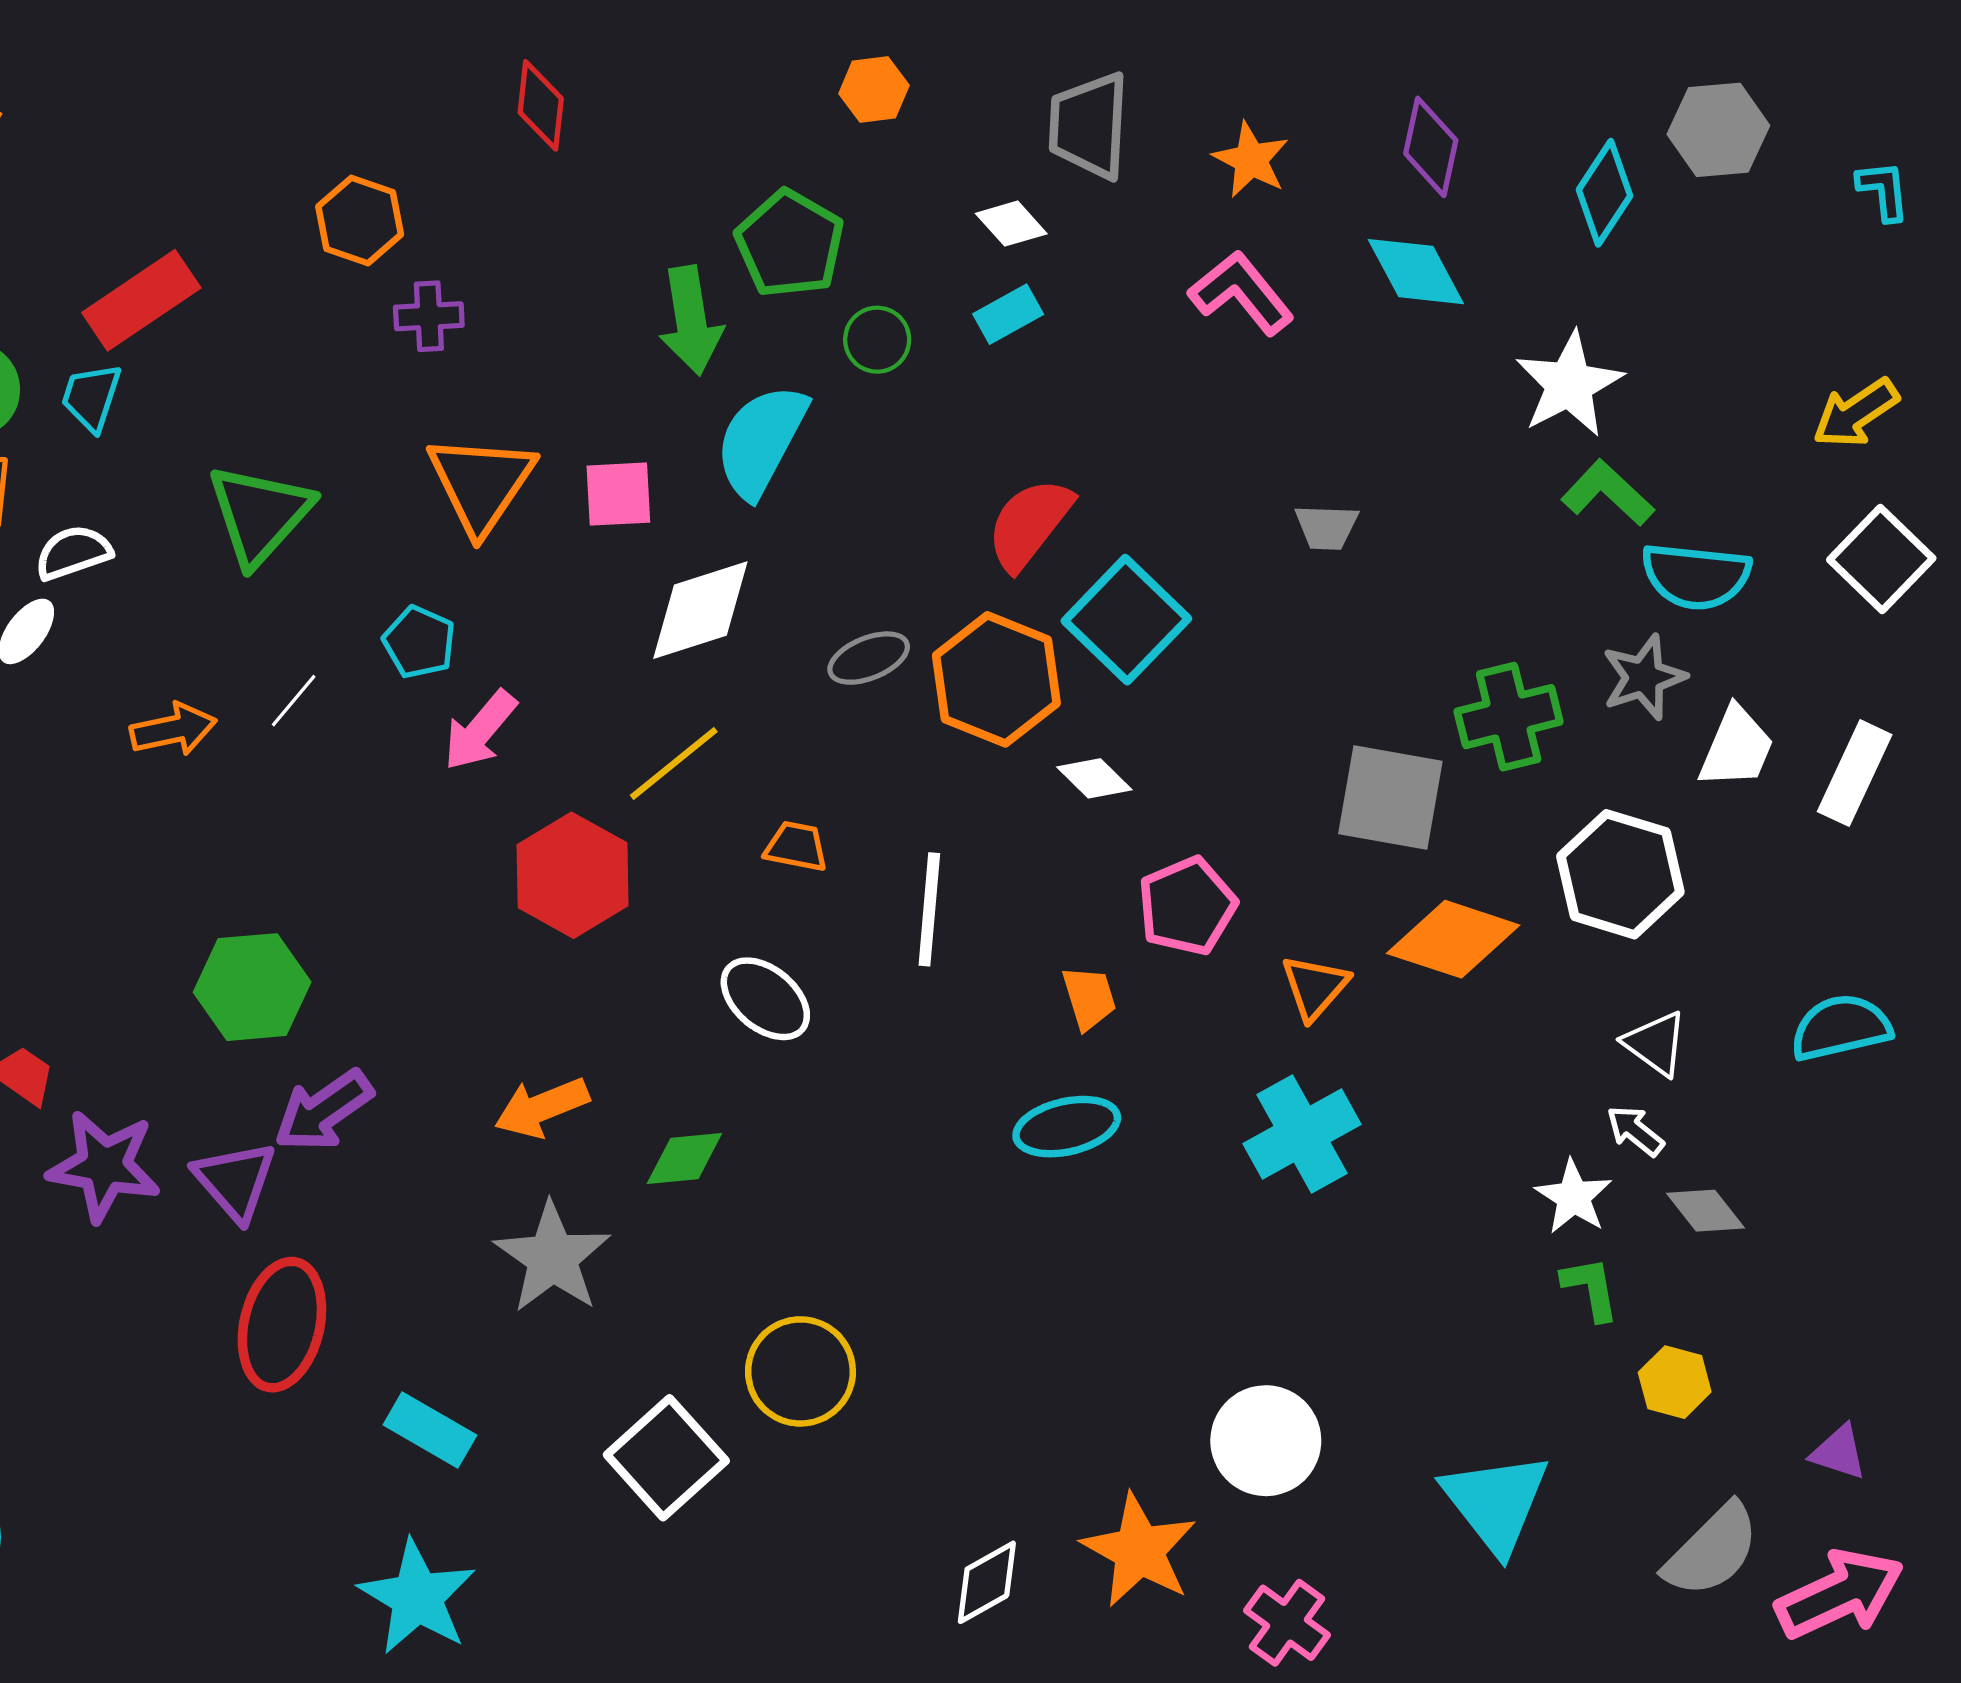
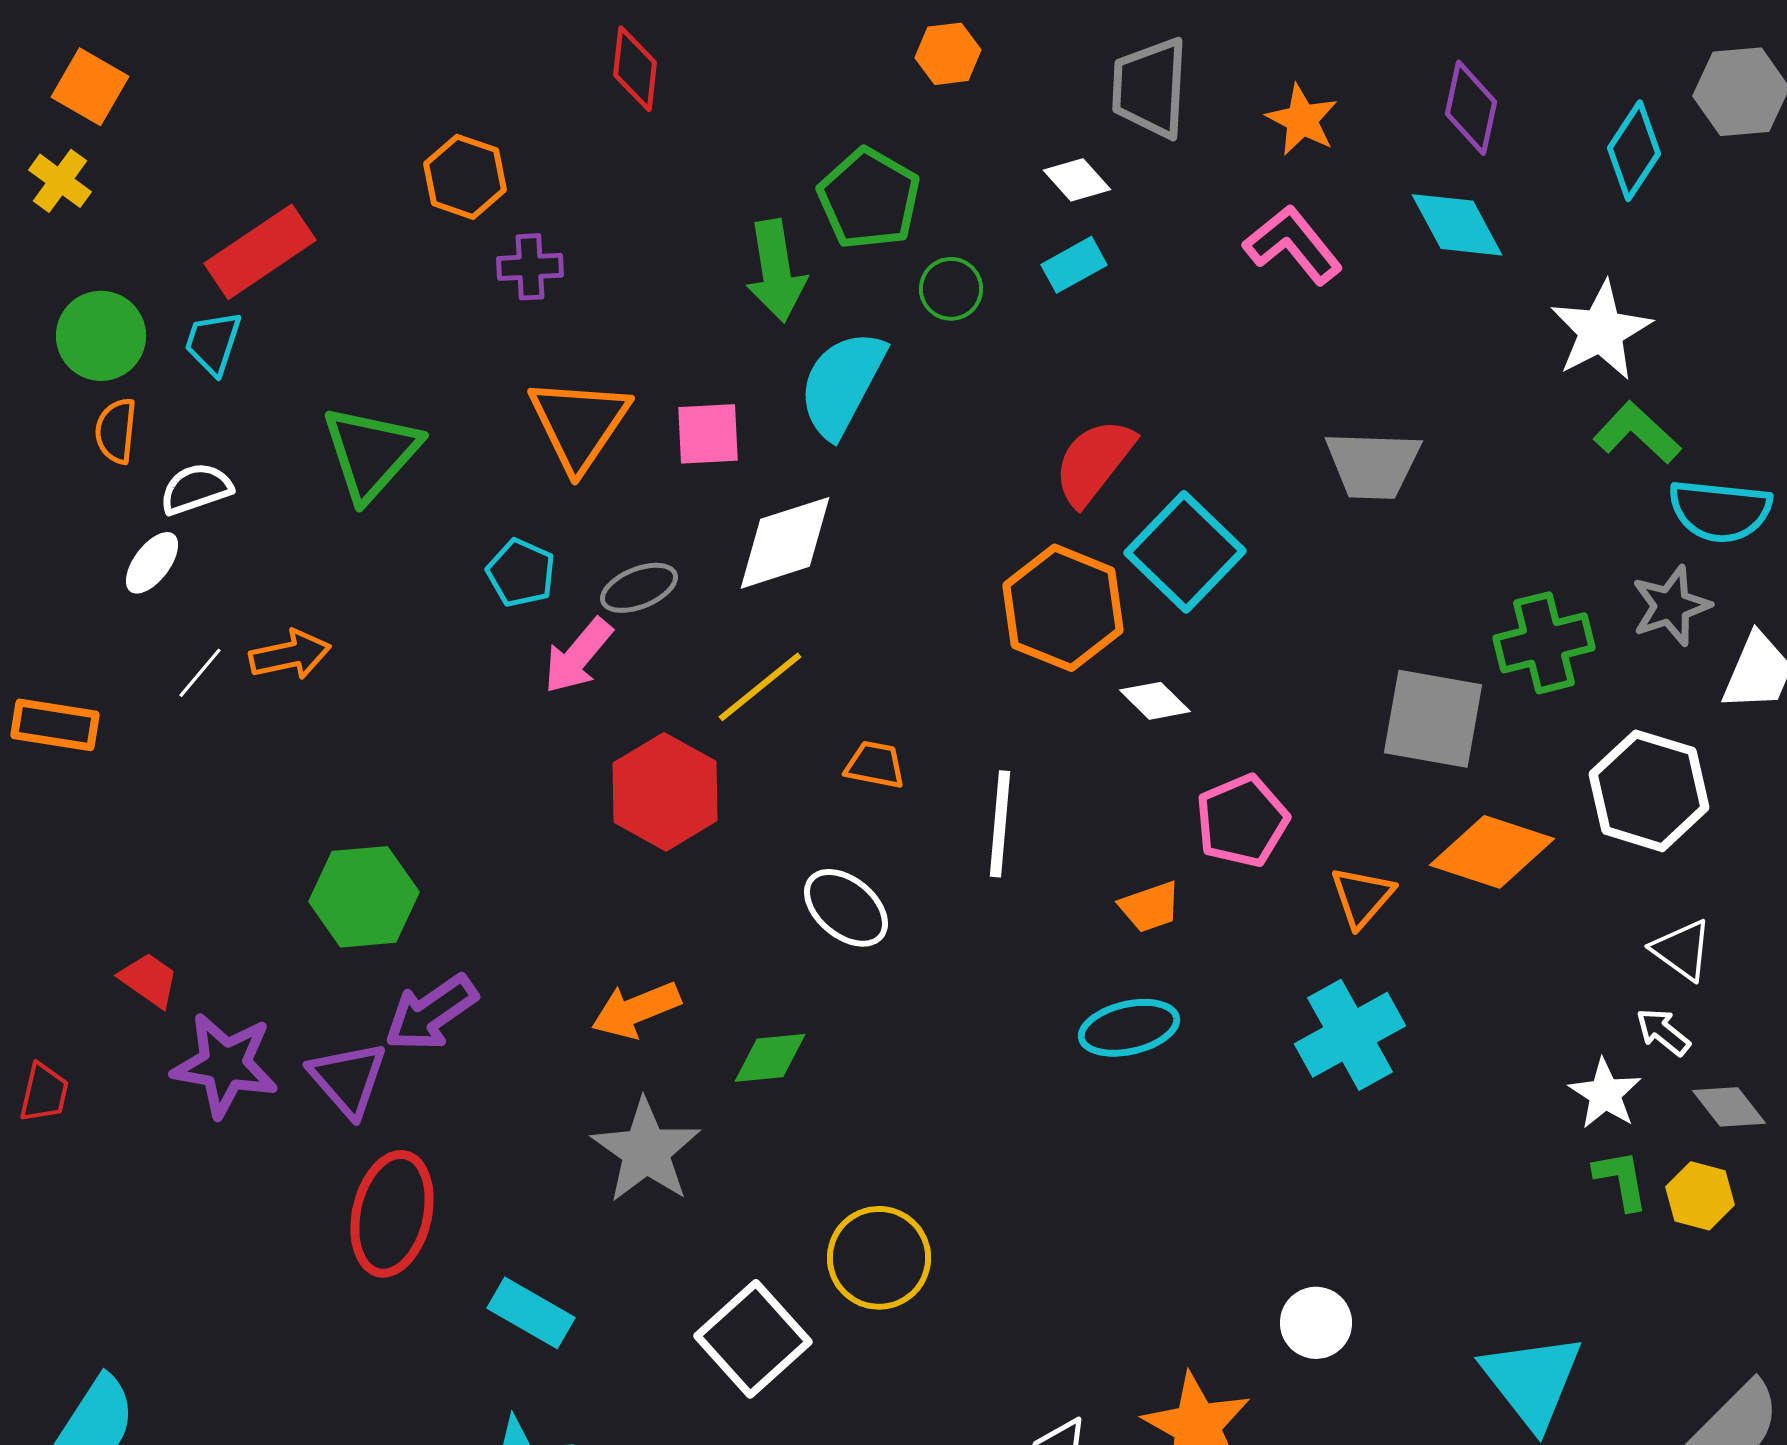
gray trapezoid: (1326, 527) -> (1373, 465), size x1.6
gray ellipse: (869, 658) -> (639, 588), moved
white line: (294, 701) -> (200, 673), moved
orange trapezoid: (1089, 998) -> (1150, 907), turned 88
yellow hexagon: (1675, 1382) -> (1700, 1196), moved
white circle: (1266, 1441) -> (1316, 1323), size x0.7

